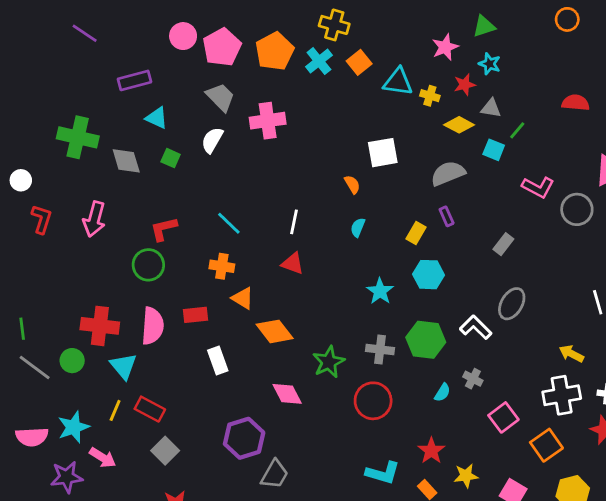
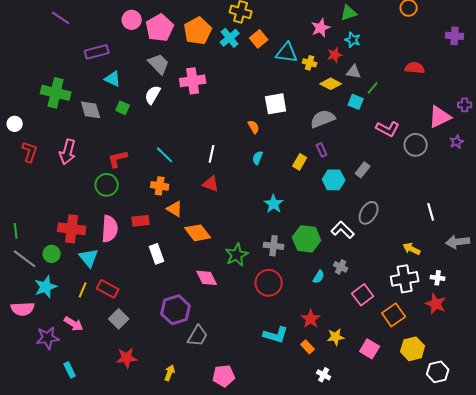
cyan hexagon: (429, 275) -> (334, 180), moved
cyan star: (73, 427) -> (46, 287), moved

